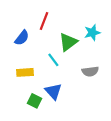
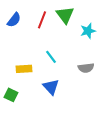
blue semicircle: (22, 38) -> (14, 20), moved
green triangle: (68, 42) -> (65, 15), moved, turned -30
green square: (34, 101) -> (11, 95), moved

